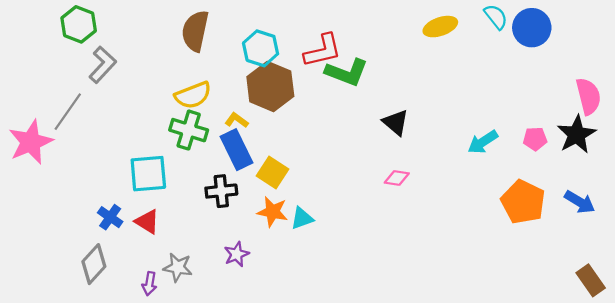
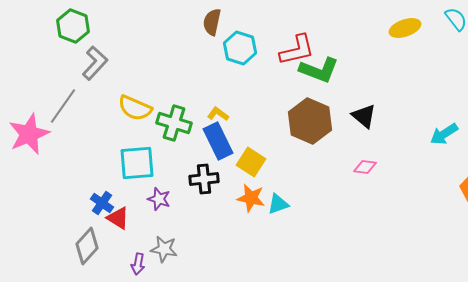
brown semicircle: (195, 31) -> (212, 22), moved, size x0.7
brown hexagon: (270, 86) -> (310, 121), moved
yellow semicircle: (193, 95) -> (135, 108), moved, turned 44
red triangle: (147, 222) -> (118, 218), moved
purple star: (237, 254) -> (159, 199), moved, turned -30

